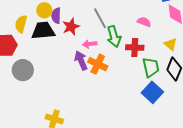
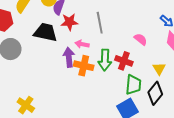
black trapezoid: (43, 31) -> (45, 32), moved
green arrow: (114, 36) -> (105, 60), moved
orange cross: (98, 64) -> (84, 66), turned -30

